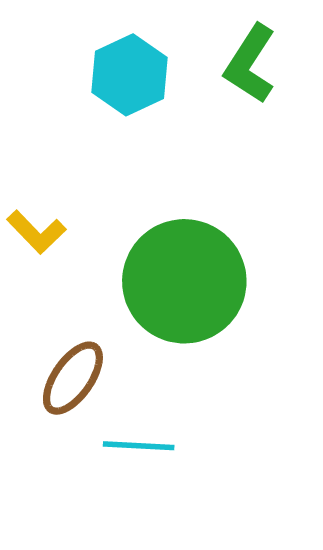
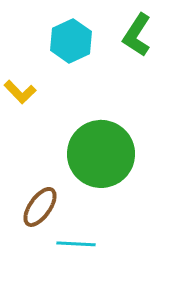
yellow L-shape: (36, 232) -> (20, 92), moved

